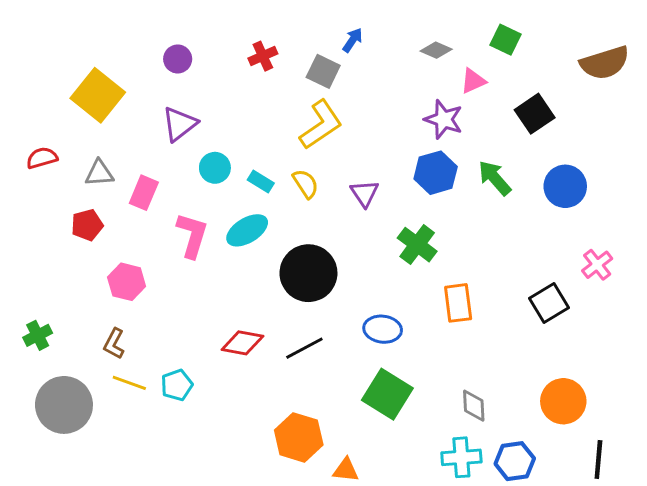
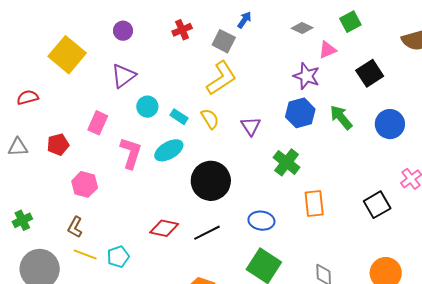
green square: (505, 40) -> (350, 22), turned 35
gray triangle: (99, 173) -> (18, 147), moved

